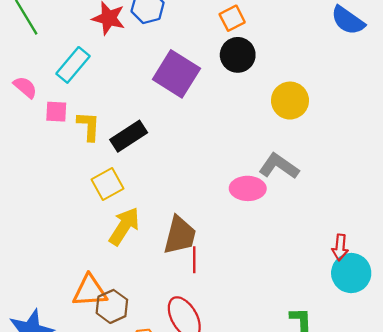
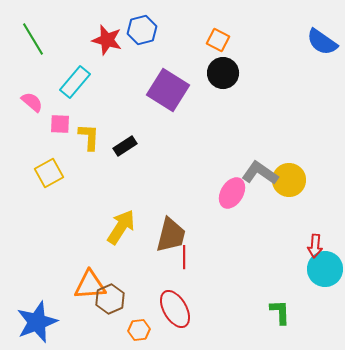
orange square: (232, 18) -> (218, 40), turned -35
yellow circle: (290, 101) -> (289, 180), moved
black rectangle: (129, 136) -> (125, 146), size x0.7
yellow square: (107, 184) -> (49, 173), moved
pink ellipse: (248, 188) -> (232, 193), turned -60

